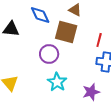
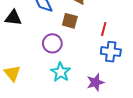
brown square: (66, 32) -> (70, 21), size x0.7

